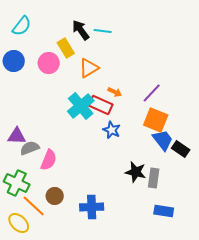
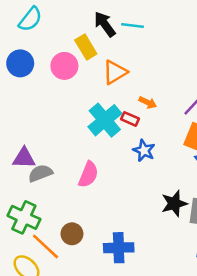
red rectangle: (101, 105) -> (130, 119), size x0.6
pink semicircle: (49, 160) -> (88, 174), moved
black star: (136, 172) -> (174, 204), turned -30

